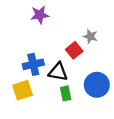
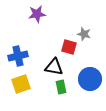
red square: (74, 50) -> (69, 47), turned -35
blue cross: (33, 64) -> (18, 56), moved

